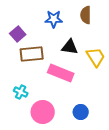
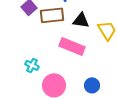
brown rectangle: (32, 54) -> (52, 15), moved

